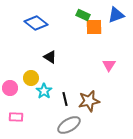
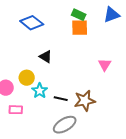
orange square: (94, 27) -> (80, 28), moved
black line: (65, 99) -> (61, 99), turned -64
pink rectangle: (16, 117) -> (16, 110), moved

